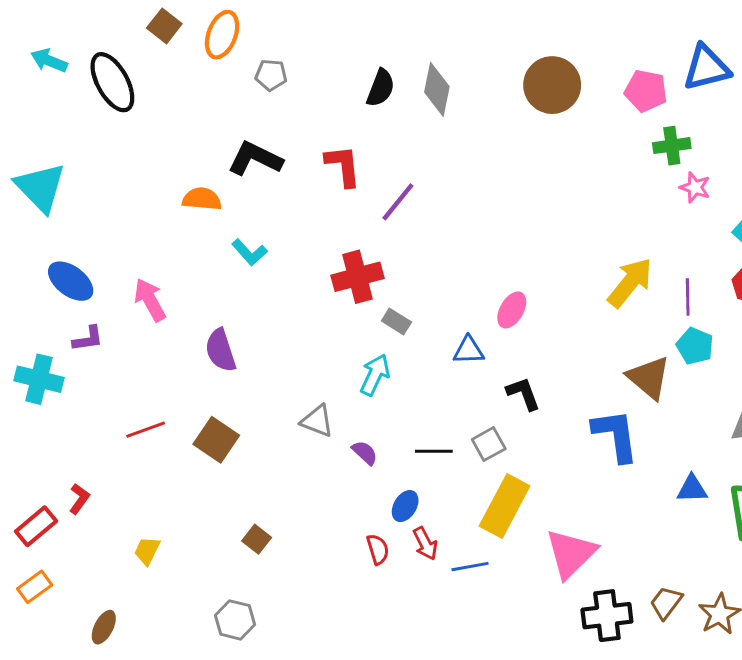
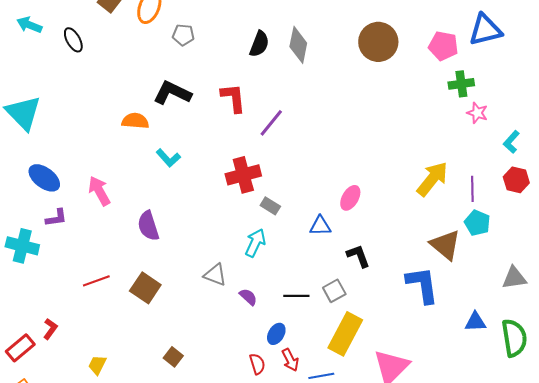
black ellipse: (112, 82) -> (73, 40), size x0.6

